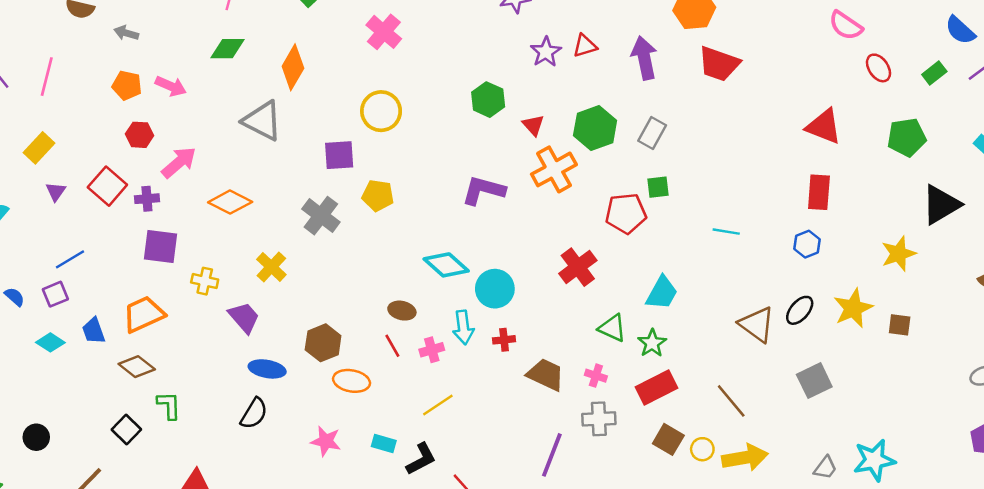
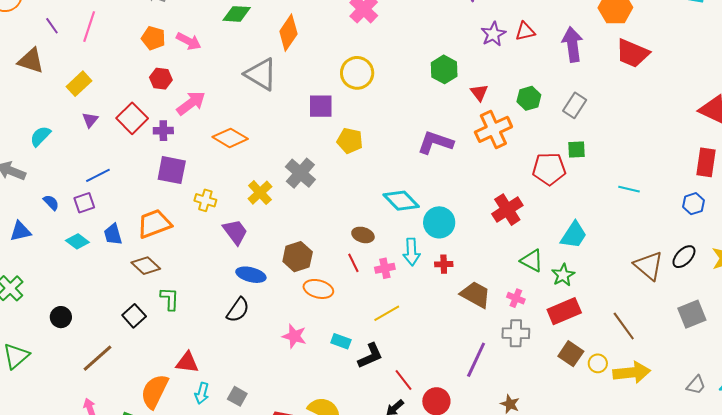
green hexagon: (595, 128) -> (529, 98), size x0.7
gray cross: (321, 216) -> (300, 173), moved

